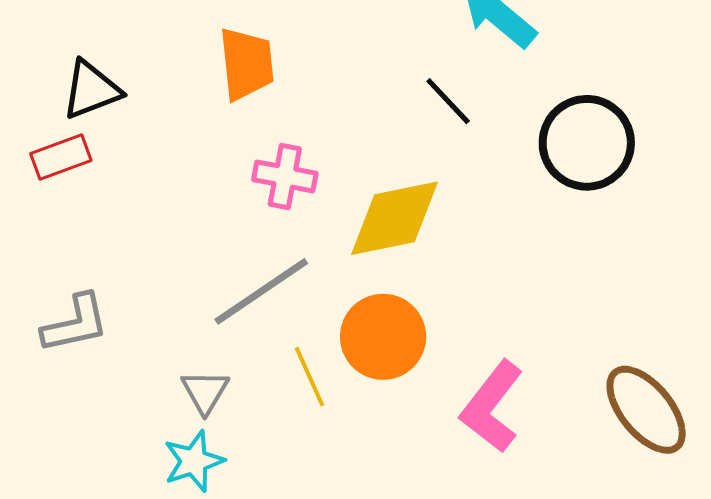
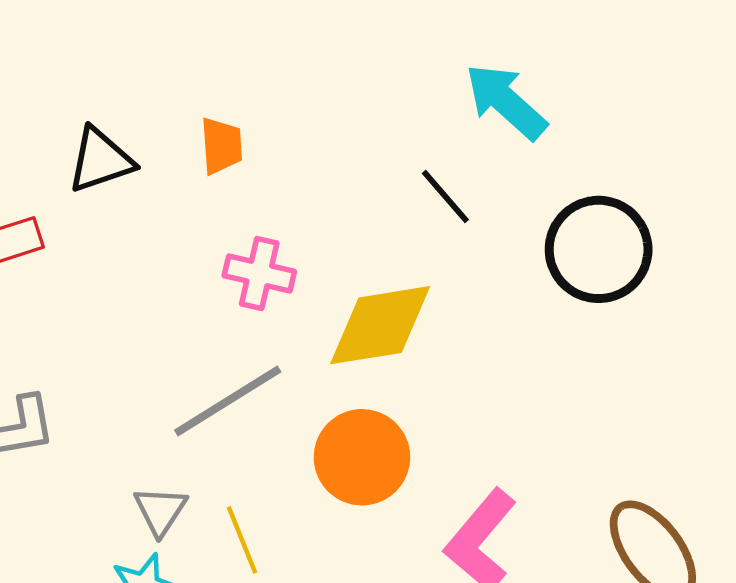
orange trapezoid: (246, 64) -> (221, 146), size x0.7
black triangle: (91, 90) -> (100, 160), moved
yellow line: (310, 377) -> (242, 540), moved

